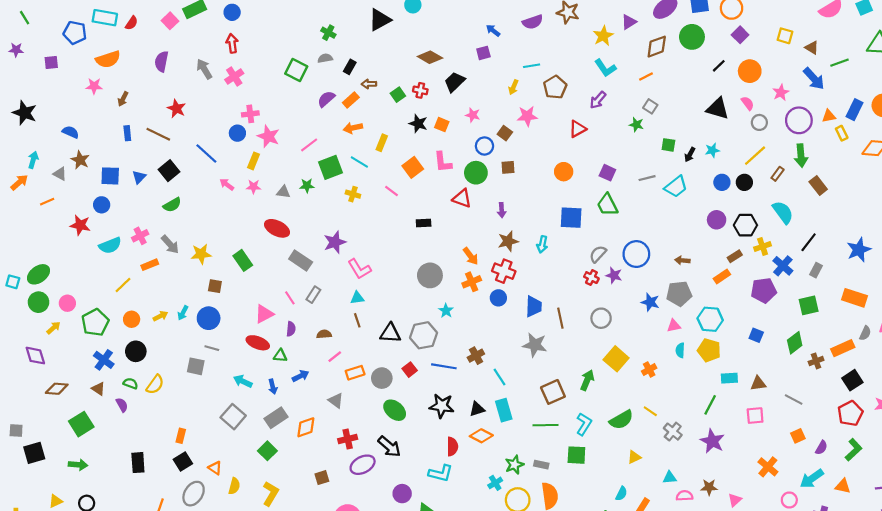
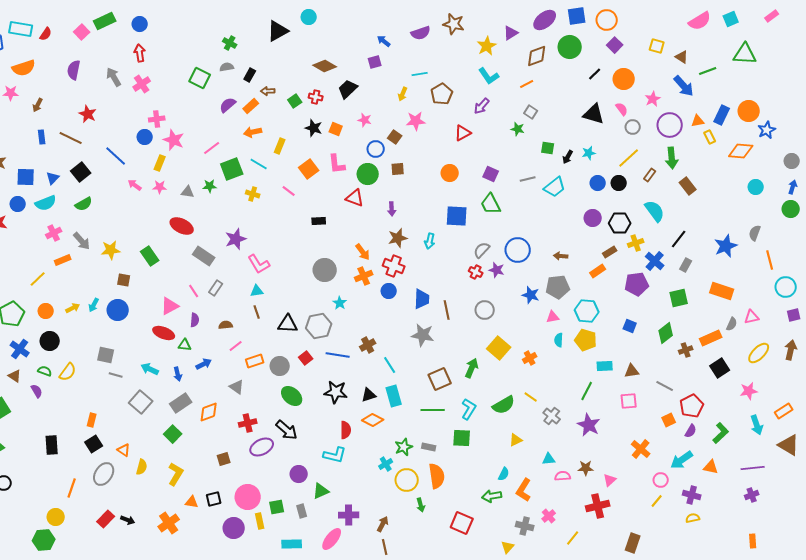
cyan semicircle: (110, 245) -> (46, 203), moved
gray line: (212, 348) -> (116, 375), moved
red pentagon: (850, 413) -> (692, 406), moved

